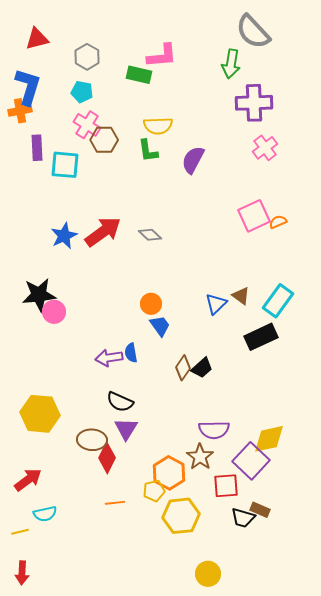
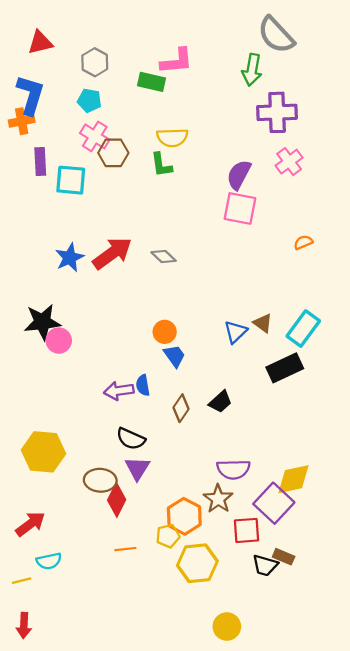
purple semicircle: (193, 160) -> (239, 175), moved
pink square: (254, 216) -> (240, 208), moved, turned 36
brown diamond: (183, 368) -> (181, 408), moved

